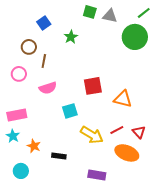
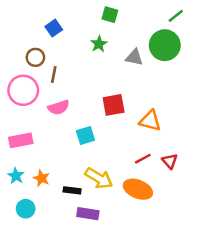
gray triangle: (110, 16) -> (134, 57), moved
green star: (71, 37) -> (99, 44), moved
pink circle: (19, 74) -> (23, 90), size x1.6
yellow arrow: (92, 135) -> (99, 178), moved
cyan star: (13, 136) -> (16, 176), moved
orange ellipse: (127, 153) -> (138, 189), moved
purple rectangle: (97, 175) -> (88, 214), moved

